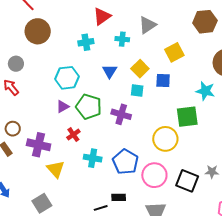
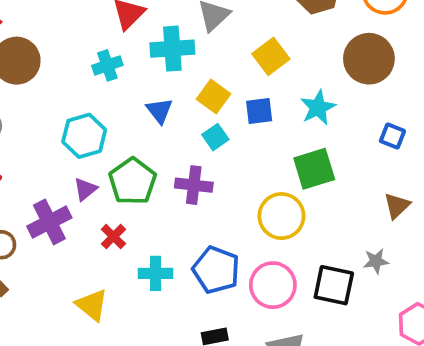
cyan cross: (122, 39) -> (172, 49), size x1.6
cyan square: (137, 90) -> (215, 137), turned -32
cyan star: (205, 91) -> (318, 108), moved, turned -30
green pentagon: (89, 107) -> (133, 181), turned 30
purple cross: (39, 145) -> (49, 222), moved, turned -30

